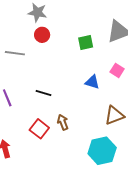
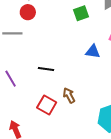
red circle: (42, 35) -> (28, 12), moved

